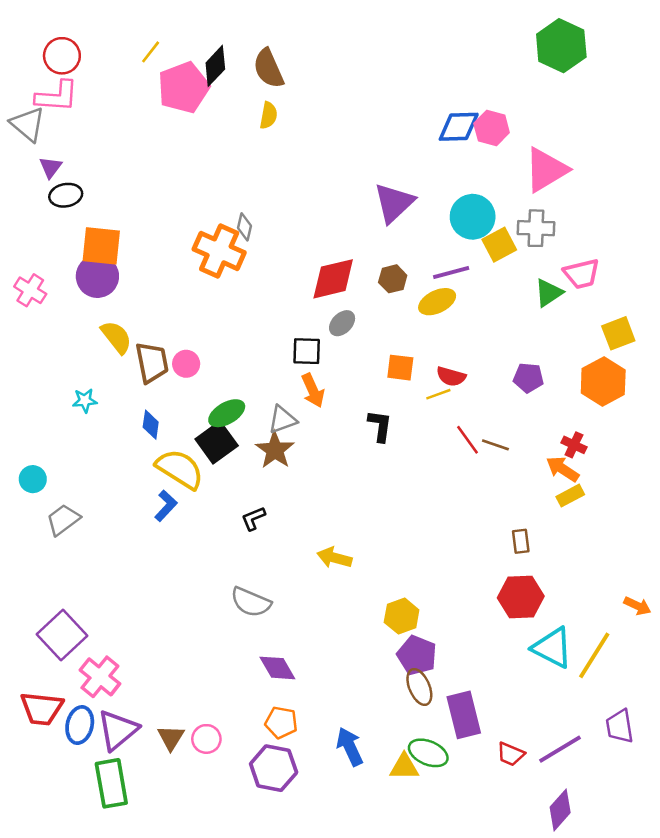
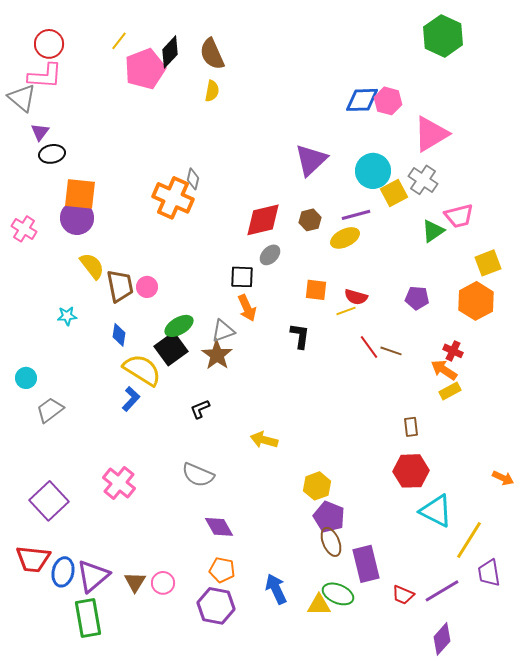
gray cross: (536, 228) -> (423, 180), turned 32
yellow line: (594, 655) -> (469, 540), moved
pink cross: (100, 677) -> (119, 483), moved

